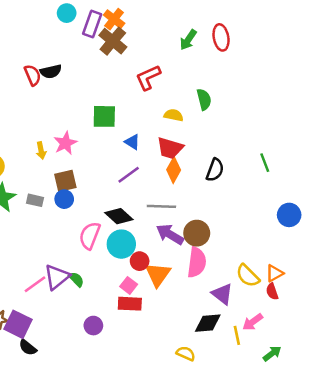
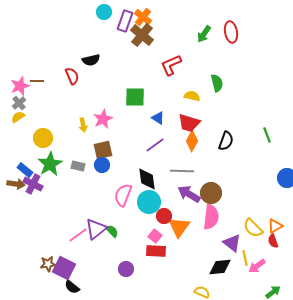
red semicircle: (33, 75) -> (72, 76), moved
black diamond: (119, 216) -> (147, 179), turned 40
yellow line: (237, 335) -> (245, 258), moved

